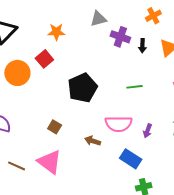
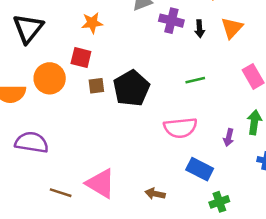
red square: (44, 59) -> (81, 58), turned -30
brown square: (55, 127) -> (96, 86), moved, turned -32
purple arrow: (148, 131) -> (229, 137), moved
brown arrow: (93, 141) -> (155, 194), moved

